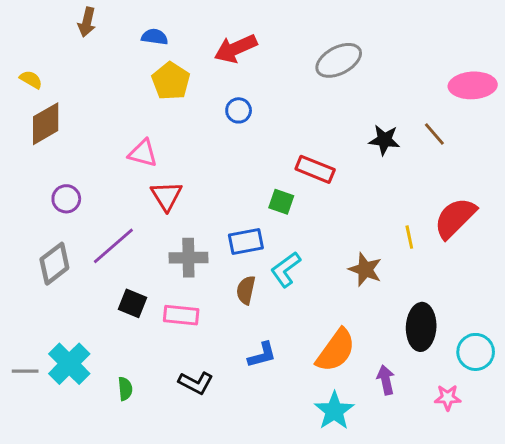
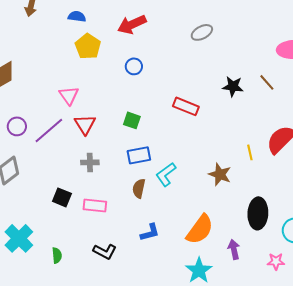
gray ellipse: (339, 60) -> (202, 32), size x0.7
pink triangle: (143, 153) -> (69, 95), turned 40
green square: (281, 202) -> (132, 120), moved
purple line: (113, 246) -> (49, 130), moved
gray cross: (188, 258) -> (90, 162), moved, size x0.7

